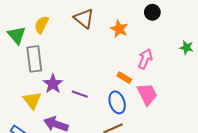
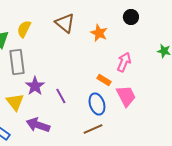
purple line: (80, 94) -> (61, 96), turned 42

